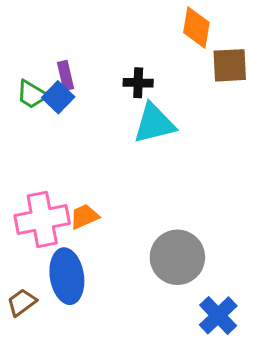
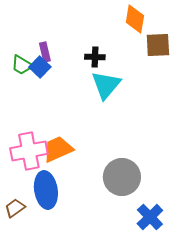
cyan triangle: (154, 123) -> (106, 85), turned -36
orange trapezoid: (84, 217) -> (58, 149), size x1.5

